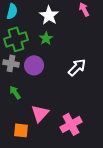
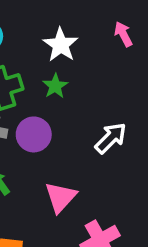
pink triangle: (40, 113) -> (61, 197), moved

